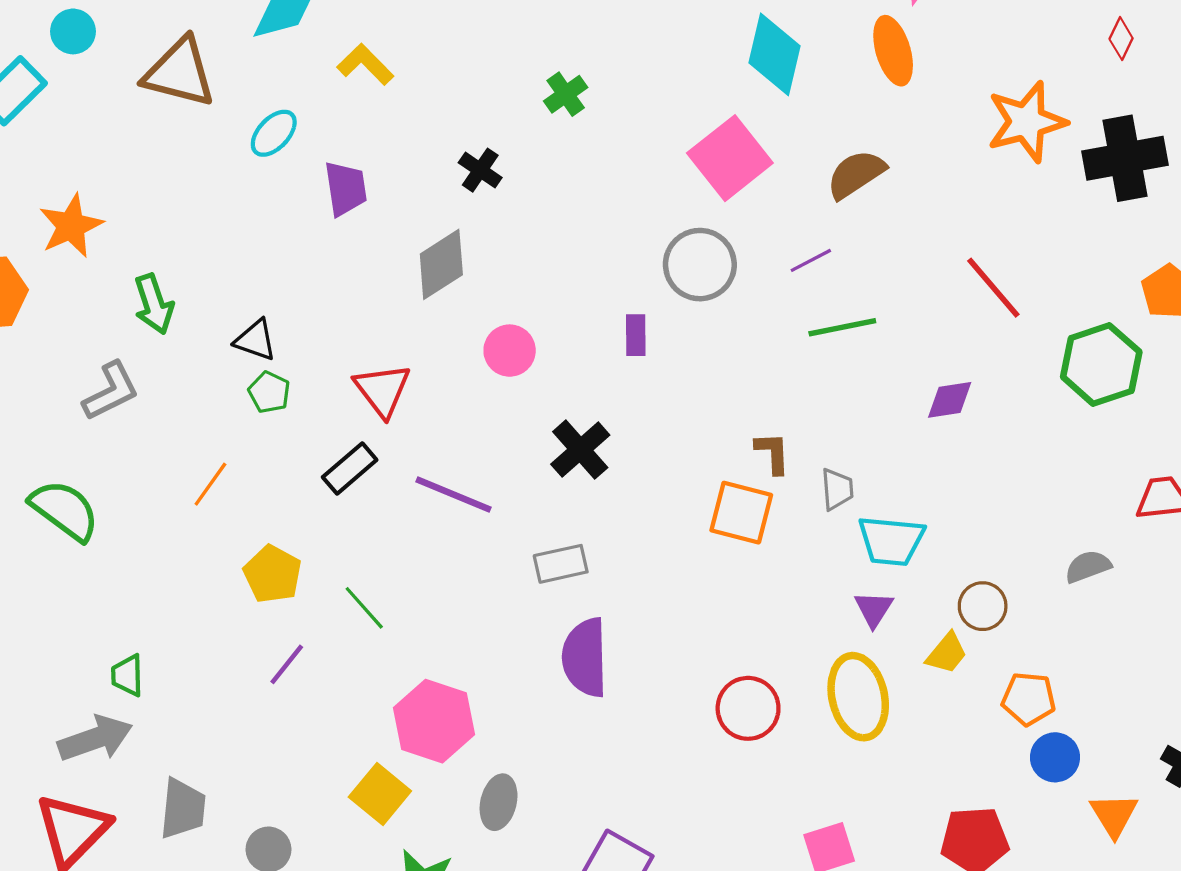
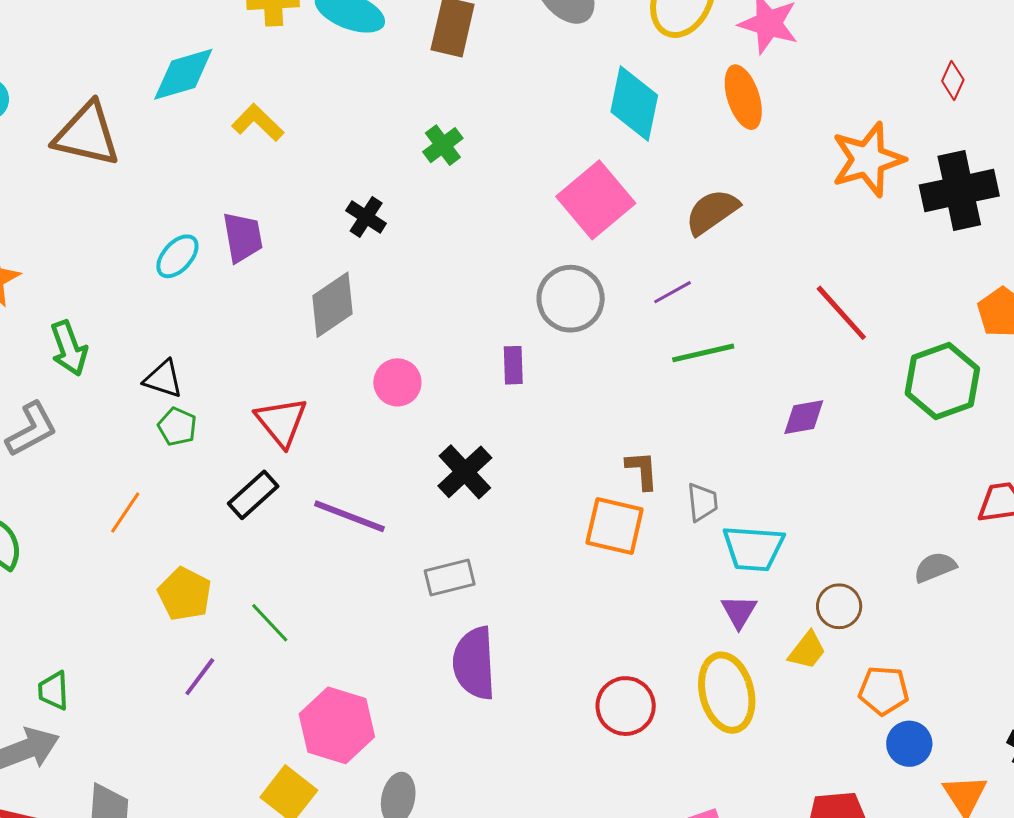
cyan ellipse: (274, 133) -> (177, 256), moved

